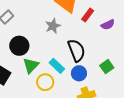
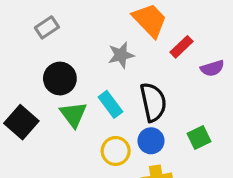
green triangle: (31, 65) -> (73, 114), turned -30
cyan rectangle: (57, 66) -> (110, 104), moved
yellow circle: (45, 82) -> (116, 151), moved

